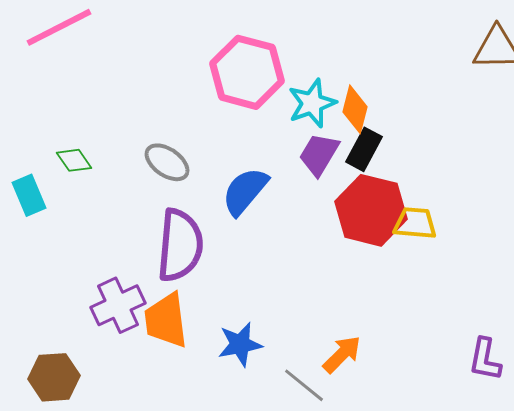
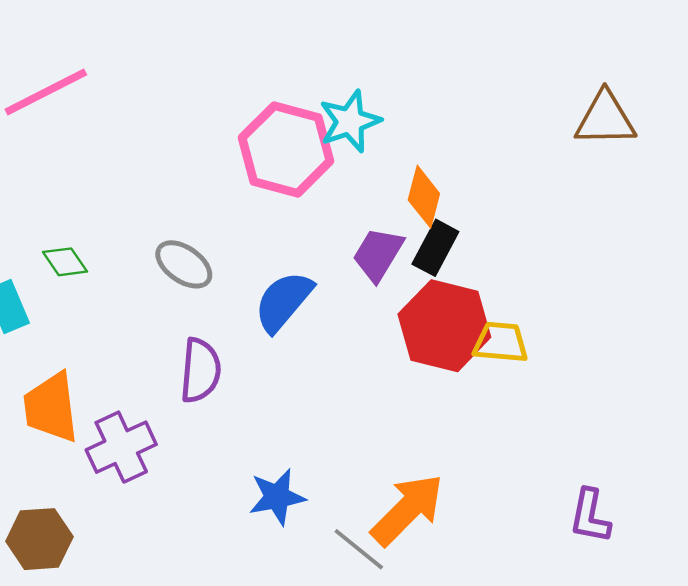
cyan star: (312, 103) -> (350, 121), moved
purple semicircle: (180, 245) -> (200, 370), size x0.7
orange trapezoid: (166, 320) -> (51, 407), moved
orange arrow: (342, 354) -> (407, 510), size x1.5

